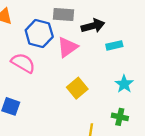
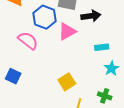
cyan rectangle: (114, 45) -> (102, 47), moved
yellow square: (77, 88) -> (67, 82), moved

